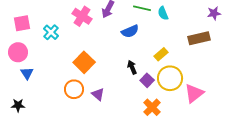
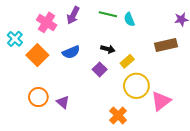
blue semicircle: (130, 31) -> (71, 52), moved
orange square: (84, 62) -> (37, 55), moved
black arrow: (132, 67) -> (108, 49), moved, turned 128
purple square: (147, 80) -> (100, 69), moved

